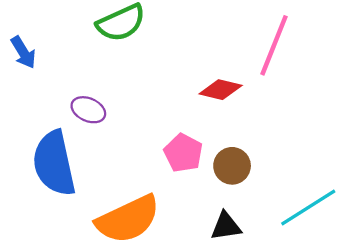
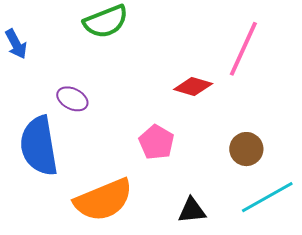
brown circle: (232, 166) -> (246, 149), moved

